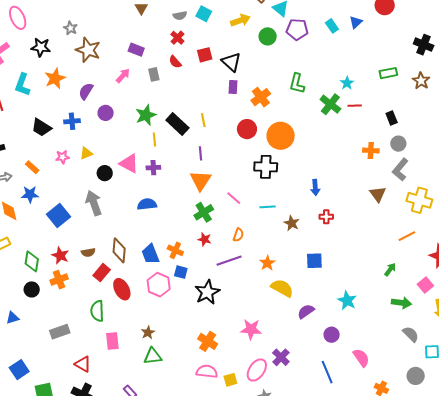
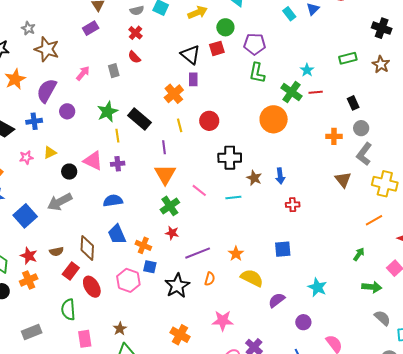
purple pentagon: (297, 29) -> (255, 44), moved
purple rectangle: (136, 50) -> (91, 28), moved, turned -49
red square: (205, 55) -> (217, 48), moved
purple semicircle: (86, 91) -> (47, 91), size x1.4
orange cross: (261, 97) -> (174, 94), moved
yellow line: (203, 120) -> (180, 125), moved
orange circle: (281, 136) -> (274, 119), moved
gray arrow: (94, 203) -> (60, 202), turned -95
brown star: (292, 223) -> (254, 178), moved
orange semicircle: (238, 235) -> (210, 279), moved
blue trapezoid: (150, 254) -> (117, 234), moved

